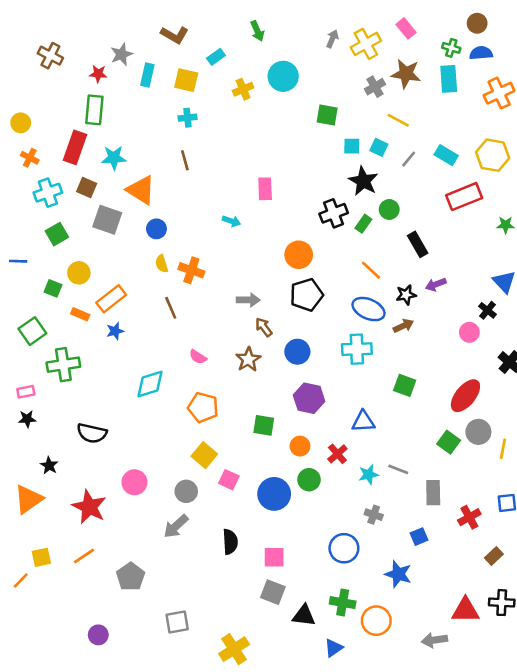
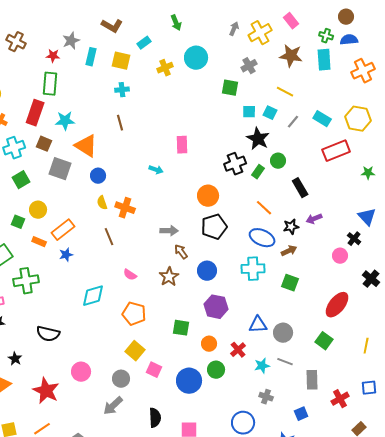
gray cross: (375, 87) -> (249, 66), moved
green square: (405, 385) -> (290, 283), moved
gray circle: (478, 432) -> (283, 333), moved

